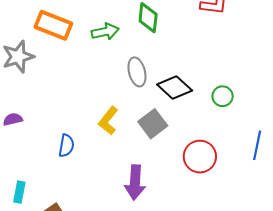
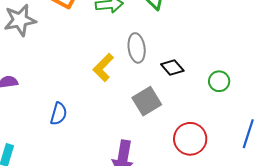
black diamond: (175, 88) -> (172, 68), size x0.7
yellow L-shape: (108, 121) -> (103, 67), moved

